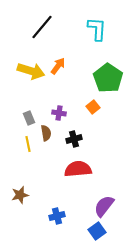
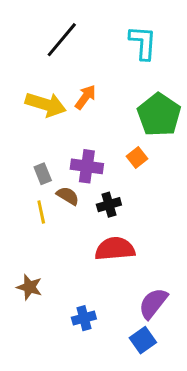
purple cross: (59, 113) -> (87, 166), size x1.5
brown semicircle: (46, 133) -> (68, 196), turned -49
brown star: (20, 195) -> (29, 287), turned 30

